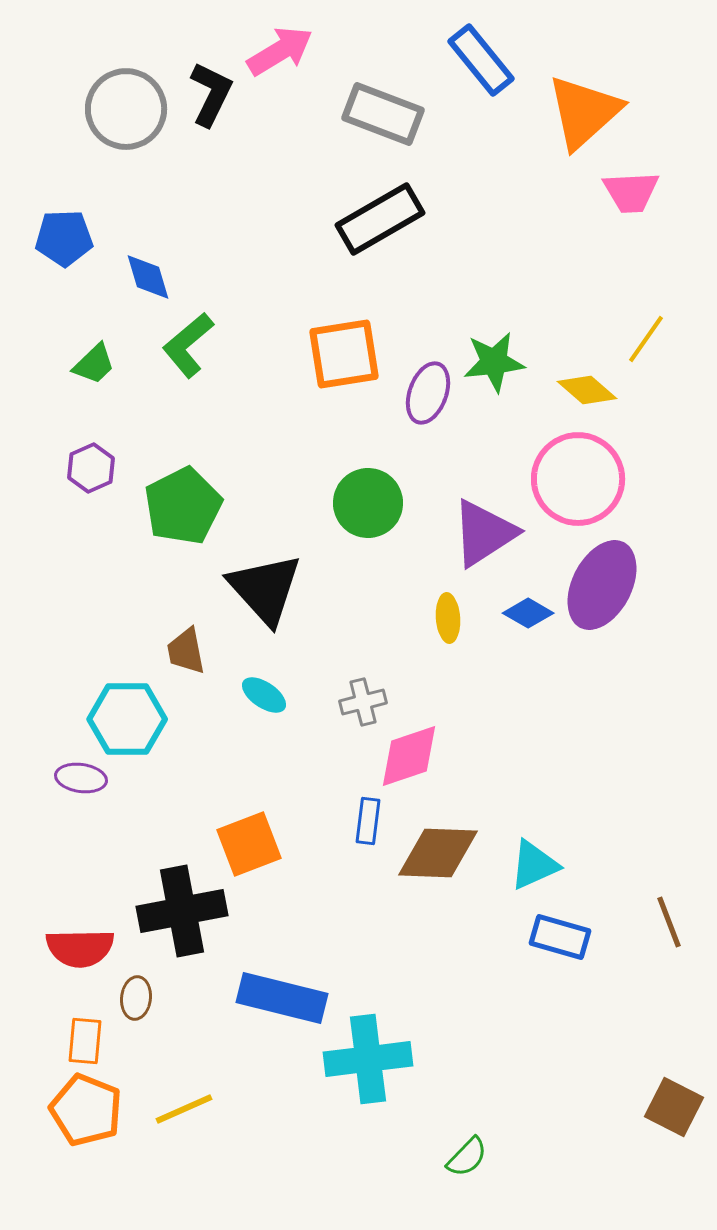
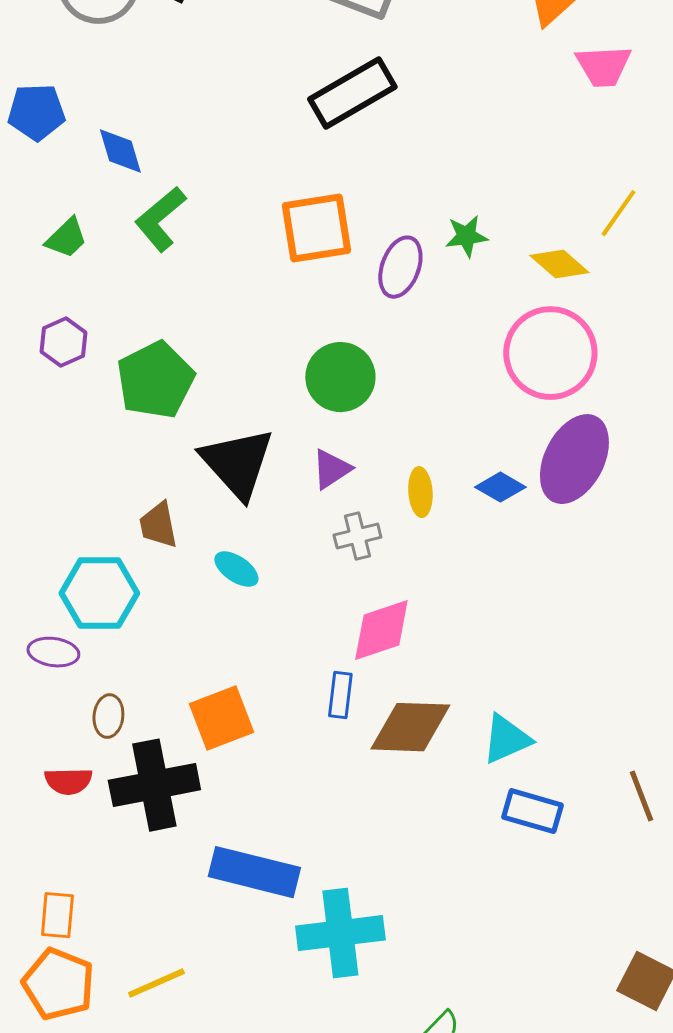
green star: (494, 362) -> (466, 236), size x0.7
purple triangle: (484, 533) -> (331, 469), moved, size x0.6
gray cross: (363, 702) -> (357, 536), moved
red semicircle: (80, 948) -> (68, 781), moved, size x0.7
brown ellipse: (136, 998) -> (108, 716), moved

